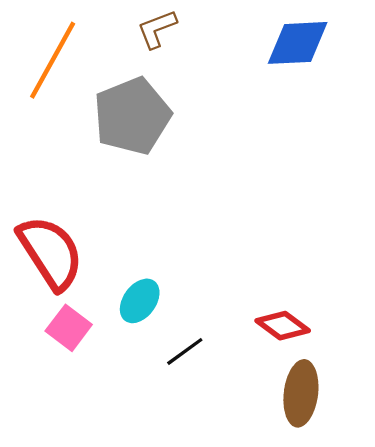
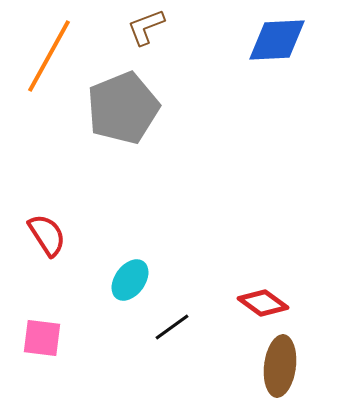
red semicircle: (50, 253) -> (47, 235), size x0.6
pink square: (69, 328) -> (42, 338), moved, turned -30

